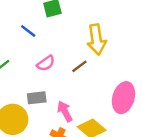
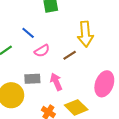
blue line: (28, 31) -> (28, 33), moved
pink arrow: (65, 111) -> (56, 82), moved

